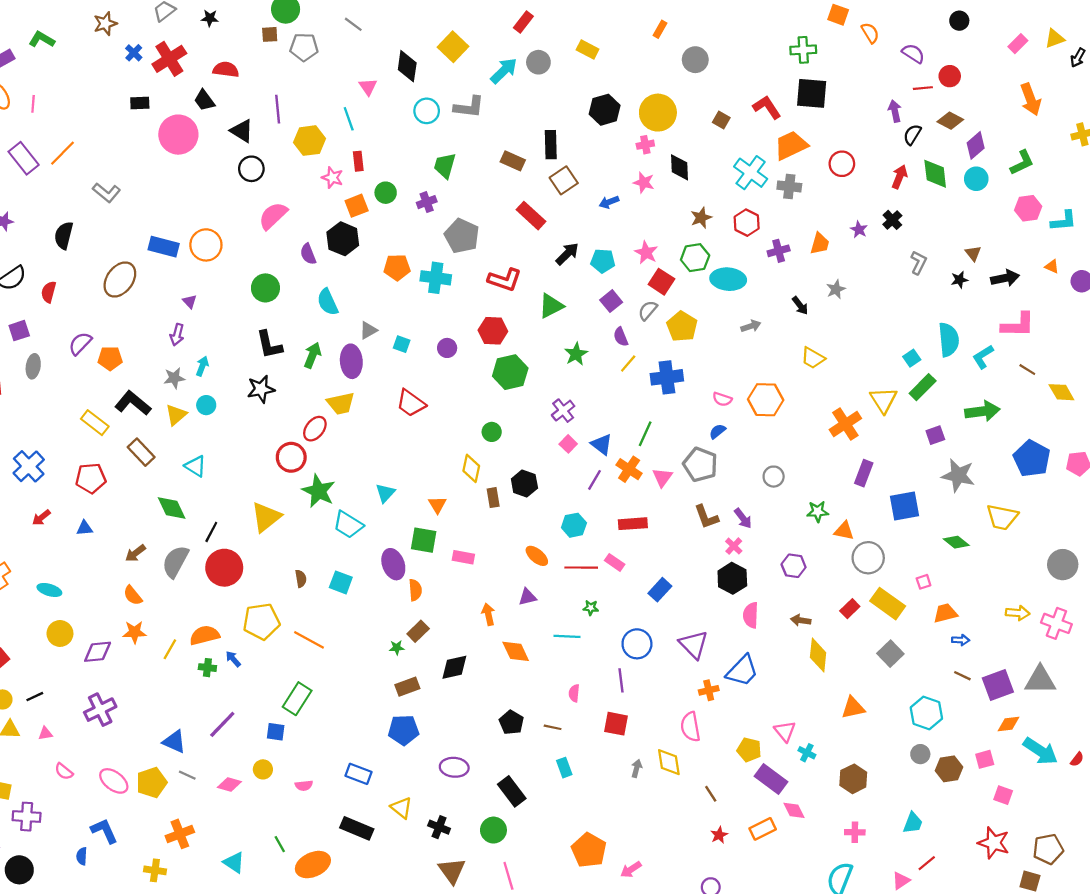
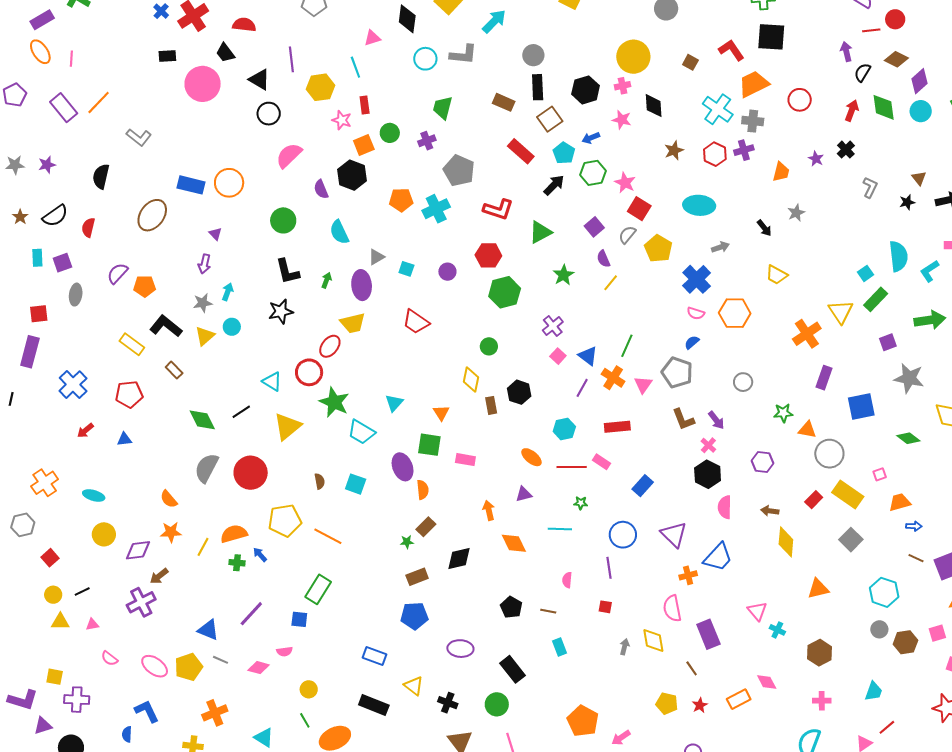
gray circle: (538, 62) -> (533, 55), moved
pink triangle: (368, 87) -> (372, 38), turned 48
black hexagon: (605, 110) -> (586, 90), moved
purple cross: (779, 251) -> (744, 150), moved
green hexagon: (695, 258) -> (593, 173), moved
cyan pentagon: (603, 261) -> (564, 153), moved, turned 30
cyan cross: (436, 278) -> (436, 209), turned -32
green arrow: (312, 355) -> (327, 280), size x0.7
blue cross: (667, 377) -> (697, 279), moved, turned -36
brown rectangle: (141, 452) -> (174, 370), size x0.7
cyan triangle: (195, 466) -> (272, 382), moved
black line: (211, 532) -> (241, 412), moved, turned 30
brown arrow: (135, 553) -> (159, 576), moved
red square: (616, 724) -> (605, 607), size x0.6
yellow pentagon: (749, 750) -> (667, 703), moved
yellow circle: (263, 769) -> (309, 689), moved
purple rectangle: (771, 779) -> (708, 634), moved, turned 32
pink semicircle: (304, 785) -> (284, 651), moved

